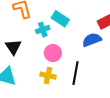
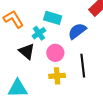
blue semicircle: (92, 40) -> (77, 31), moved
black triangle: (13, 47) -> (27, 51), moved

